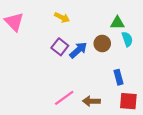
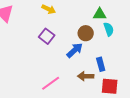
blue arrow: (78, 50) -> (75, 50), moved
brown arrow: (91, 101) -> (86, 76), moved

